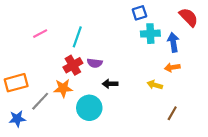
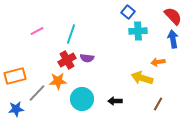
blue square: (139, 13) -> (128, 12), turned -32
blue arrow: (173, 42) -> (173, 39), moved
black arrow: (110, 84) -> (115, 101), moved
yellow arrow: (155, 85) -> (142, 78), size x1.5

